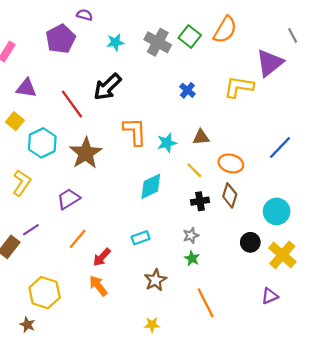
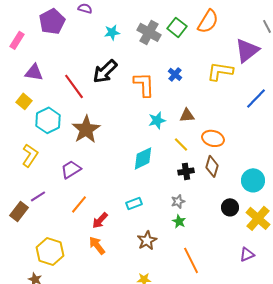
purple pentagon: (61, 39) -> (52, 21), moved
orange L-shape: (135, 131) -> (144, 84), moved
blue line: (280, 147) -> (256, 98), moved

